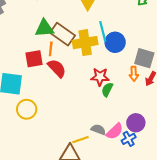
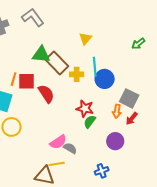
yellow cross: (85, 43) -> (77, 74), size x0.6
orange line: (51, 49) -> (14, 79), moved
purple circle: (136, 123) -> (115, 141), moved
gray semicircle: (98, 130) -> (70, 148), moved
pink semicircle: (115, 131) -> (58, 142), moved

